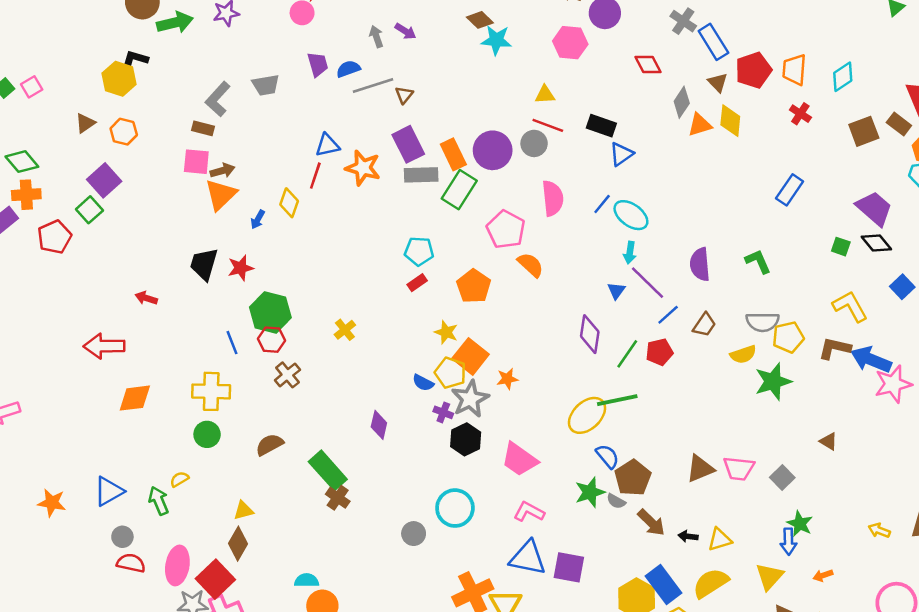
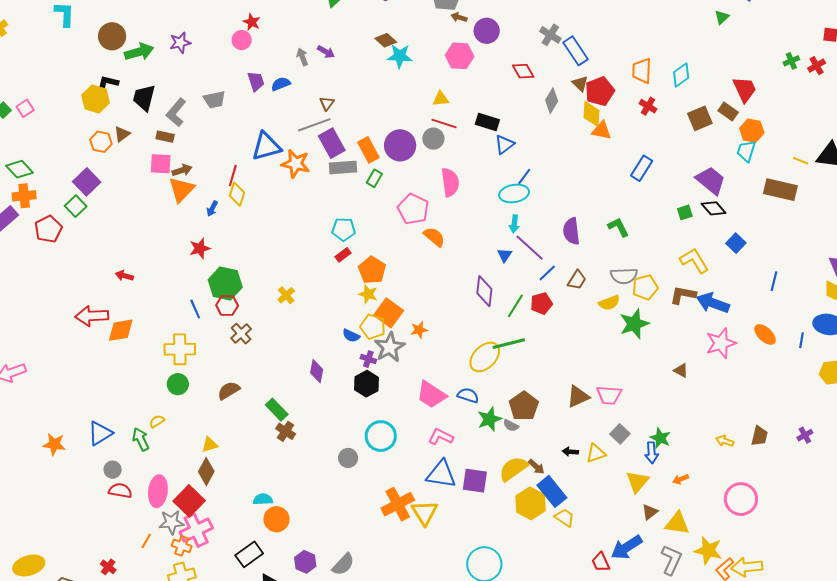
red pentagon: (753, 70) -> (600, 91), moved
gray line: (373, 85) -> (314, 125), moved
brown triangle: (85, 123) -> (122, 134), moved
orange triangle: (700, 125) -> (602, 131), moved, turned 30
blue triangle: (327, 145) -> (266, 146), size x1.5
red line: (315, 176) -> (233, 176), moved
green rectangle: (459, 190) -> (374, 178), size x0.6
blue line: (602, 204) -> (524, 176), moved
cyan ellipse: (631, 215) -> (514, 194), turned -44
green square: (841, 247) -> (685, 212), turned -35
black trapezoid: (204, 264) -> (144, 98), moved
orange pentagon: (474, 286) -> (372, 270), moved
pink star: (893, 384) -> (721, 343), moved
orange diamond: (135, 398) -> (121, 330), moved
black hexagon: (466, 439) -> (367, 384), moved
blue semicircle: (607, 456) -> (468, 395), moved, turned -30
green rectangle: (328, 470) -> (277, 410), size x0.7
gray square: (782, 477) -> (620, 434), moved
brown arrow: (651, 523) -> (536, 467), moved, size x0.7
yellow semicircle: (711, 583) -> (513, 469), moved

